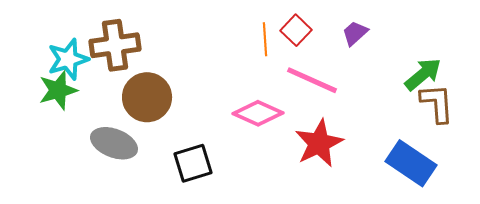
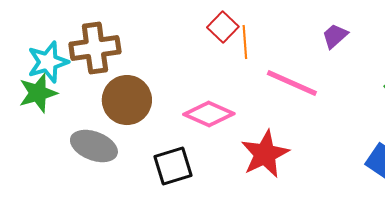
red square: (296, 30) -> (223, 27), moved
pink diamond: (258, 113) -> (209, 114), moved
red star: (319, 143) -> (265, 154), moved

